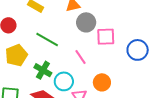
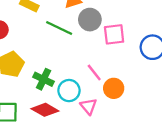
green line: (47, 39) -> (59, 28), moved
pink line: (80, 57) -> (94, 72), moved

